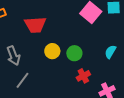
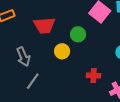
green circle: (74, 53) -> (78, 34), moved
red cross: (83, 76) -> (94, 75), turned 32

